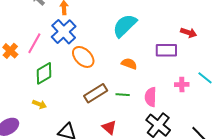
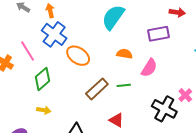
pink line: (34, 43) -> (28, 51), turned -50
pink cross: (182, 85) -> (185, 95), moved, turned -32
pink semicircle: (151, 97) -> (149, 68), moved, turned -138

